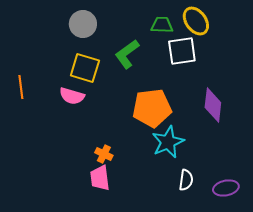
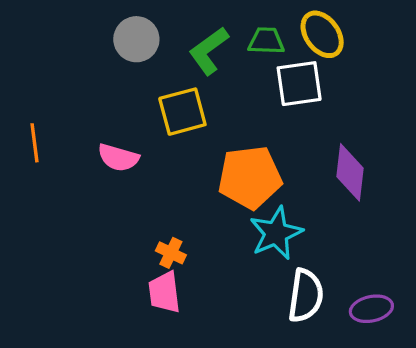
green L-shape: (127, 54) -> (209, 51), moved
yellow square: (85, 68) -> (182, 112), moved, turned -32
white semicircle: (186, 180) -> (306, 296), size x1.5

